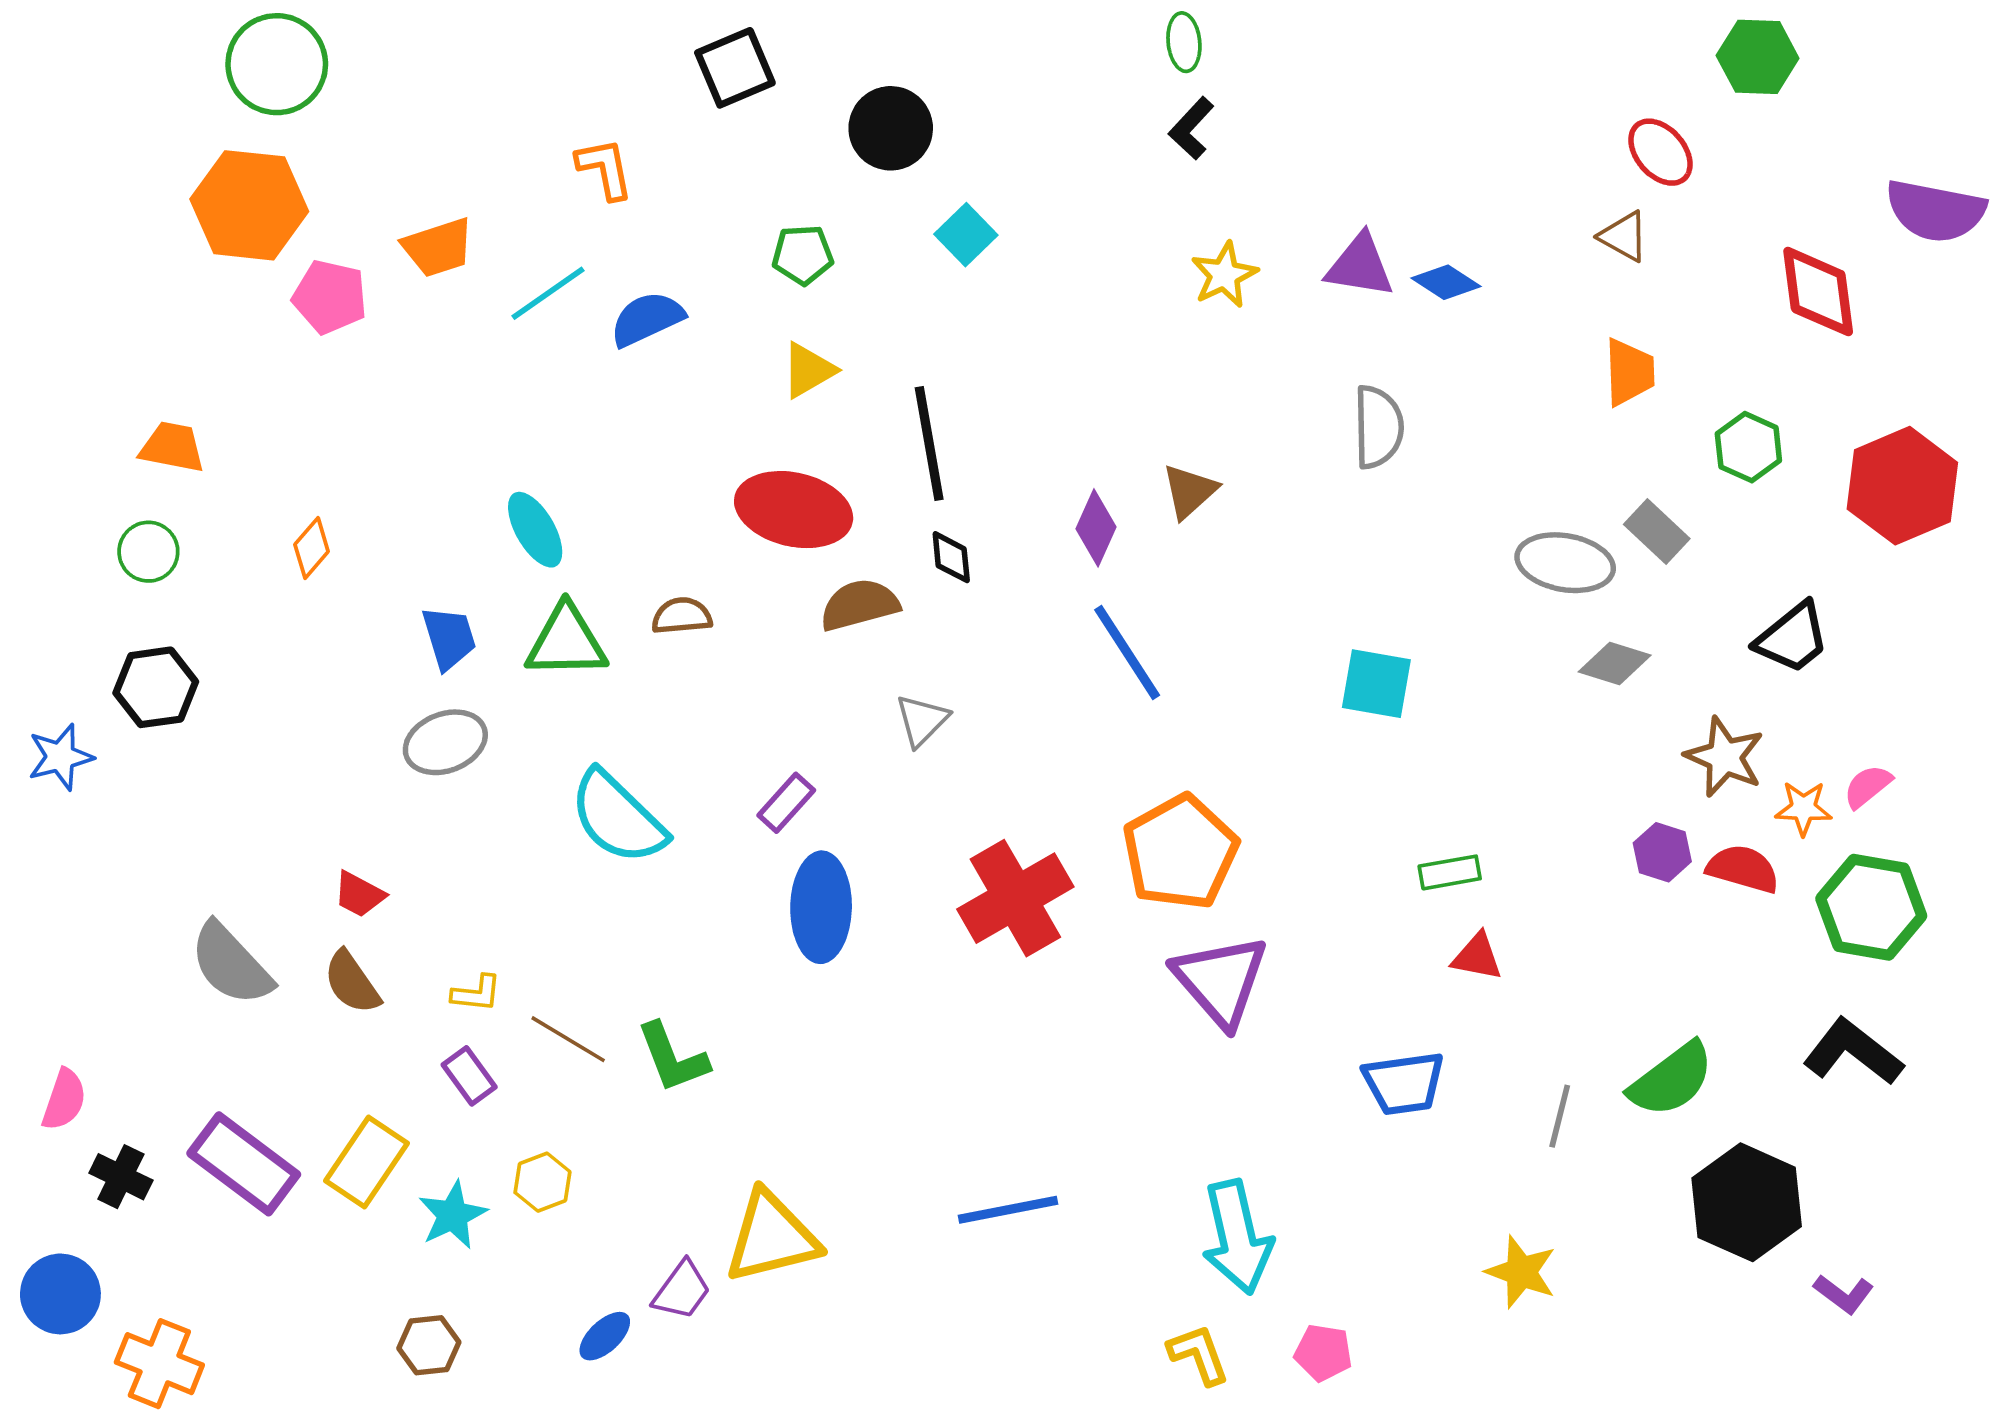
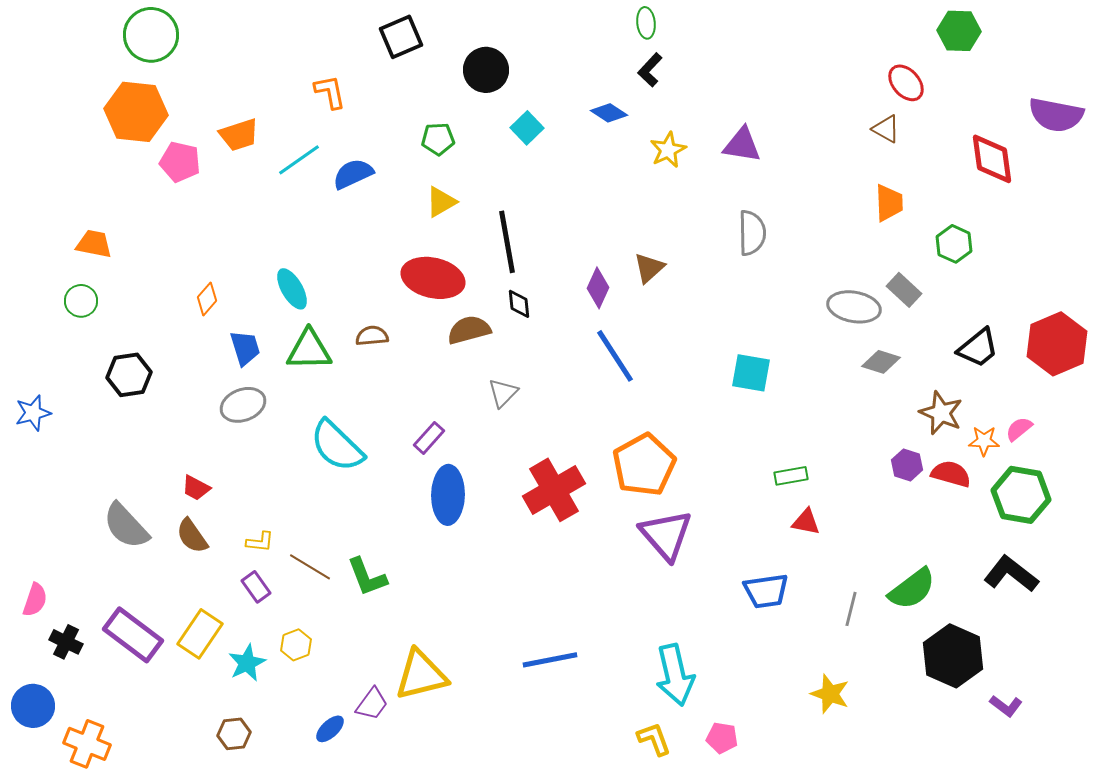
blue diamond: (1446, 282) -> (609, 113), moved
red hexagon: (1902, 486) -> (1057, 344), moved
orange diamond: (312, 548) -> (207, 299), moved
black hexagon: (156, 687) -> (129, 375), moved

